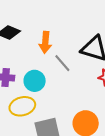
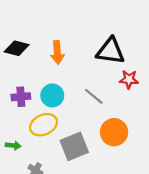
gray line: (62, 63) -> (94, 96), moved

